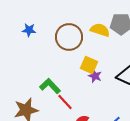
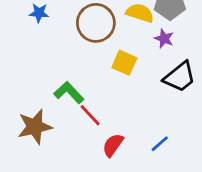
purple star: (95, 76) -> (164, 39), moved

